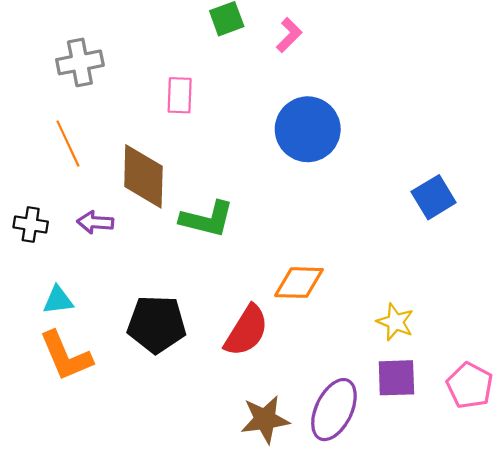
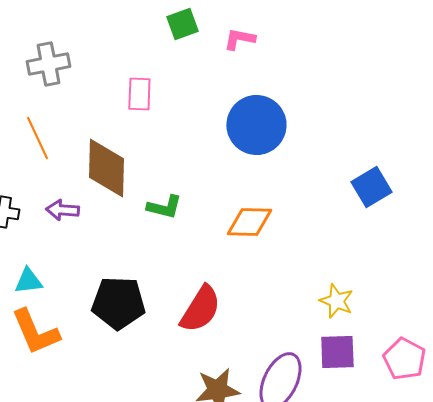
pink L-shape: (289, 35) -> (239, 39), turned -124
green L-shape: (207, 219) -> (164, 207), size x0.7
orange diamond: (299, 283) -> (249, 222), moved

